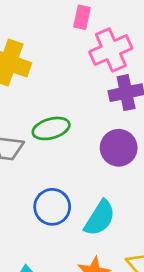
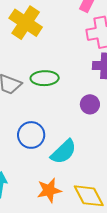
purple circle: (119, 148) -> (90, 104), size x0.7

